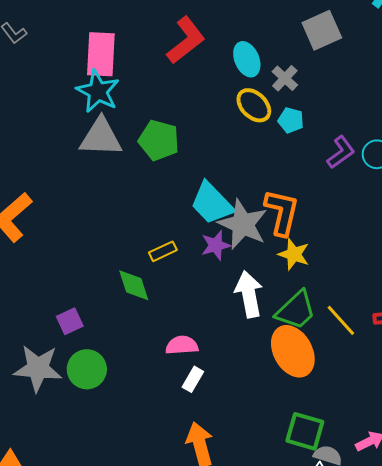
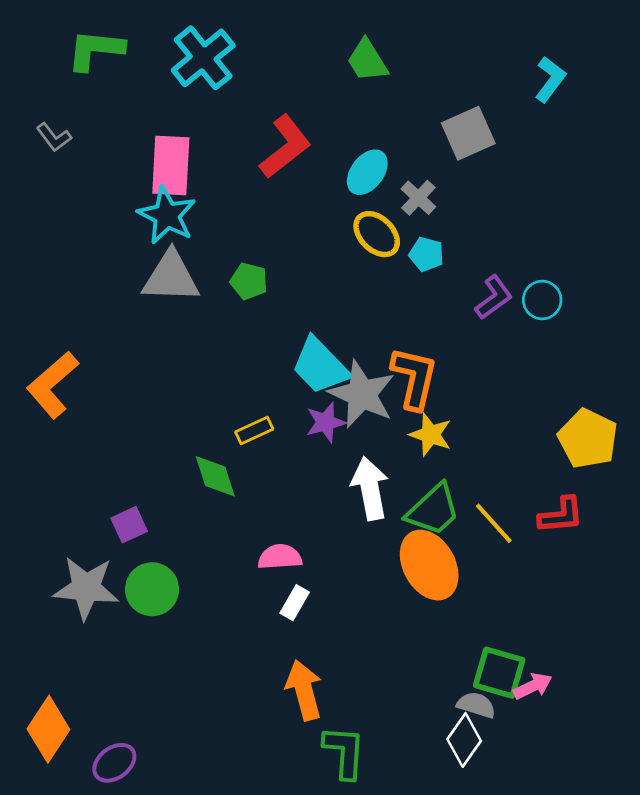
cyan ellipse: (247, 59) -> (367, 172), turned 60
green pentagon: (159, 140) -> (249, 281), size x0.7
green square: (305, 431) -> (499, 673), moved

